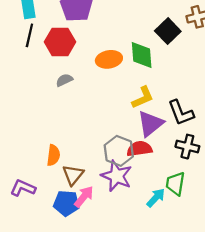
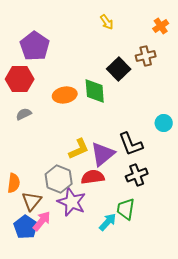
yellow L-shape: (143, 97) -> (79, 149), moved
black cross: (187, 147) -> (137, 175), turned -35
gray hexagon: (119, 151) -> (59, 179), moved
blue pentagon: (66, 203) -> (26, 227), turned 30

